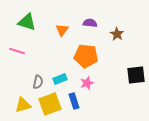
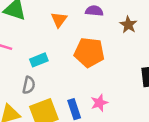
cyan rectangle: (60, 79) -> (39, 60), moved
pink star: (87, 83) -> (99, 103), moved

